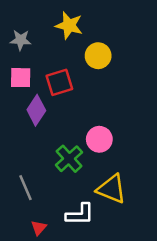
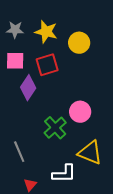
yellow star: (69, 25) -> (46, 32), moved

